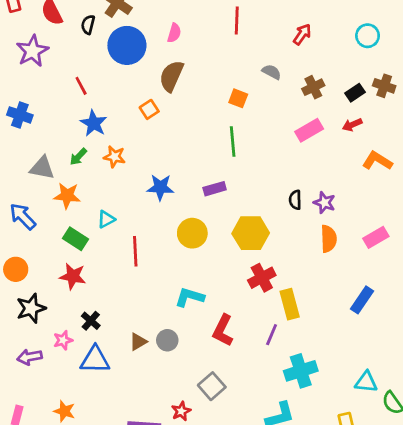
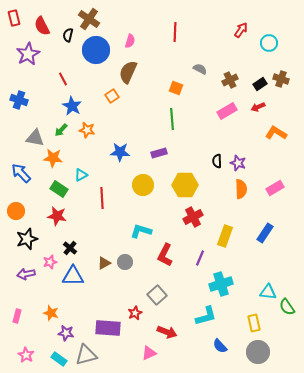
red arrow: (302, 34) -> (241, 30), moved
yellow rectangle: (290, 304) -> (225, 236), moved, turned 35

